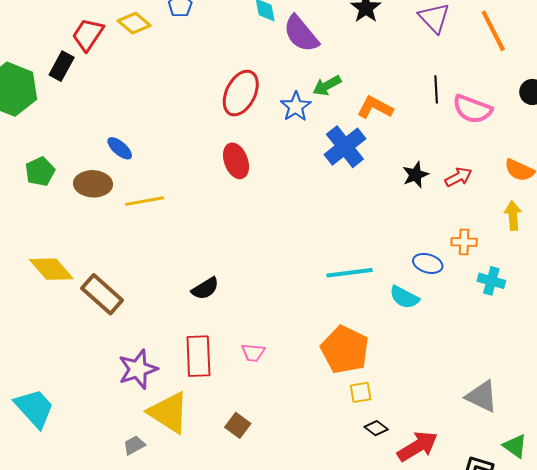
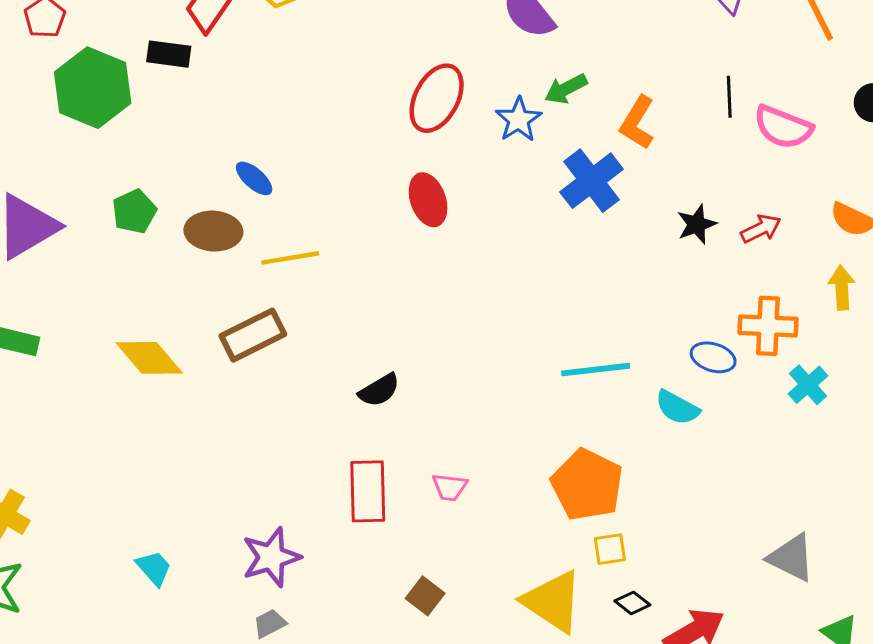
black rectangle: (62, 66) -> (169, 54), turned 68
orange L-shape: (375, 107) -> (637, 123), turned -87
orange cross: (464, 242) -> (768, 326), size x1.5
cyan cross: (491, 281) -> (808, 385), turned 32
brown rectangle: (102, 294) -> (253, 335), moved, turned -69
purple star: (138, 369) -> (271, 557), moved
cyan trapezoid: (34, 408) -> (154, 568), moved, size x0.6
yellow triangle: (169, 412) -> (553, 601), moved

